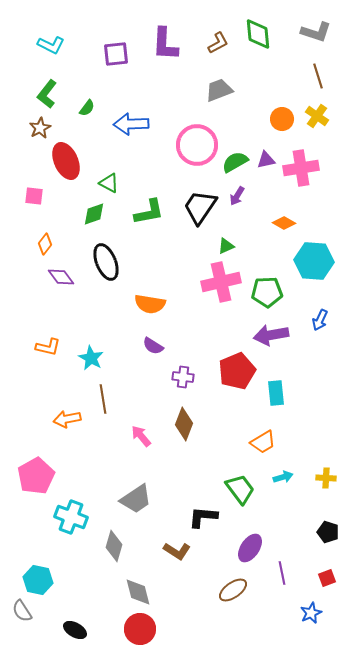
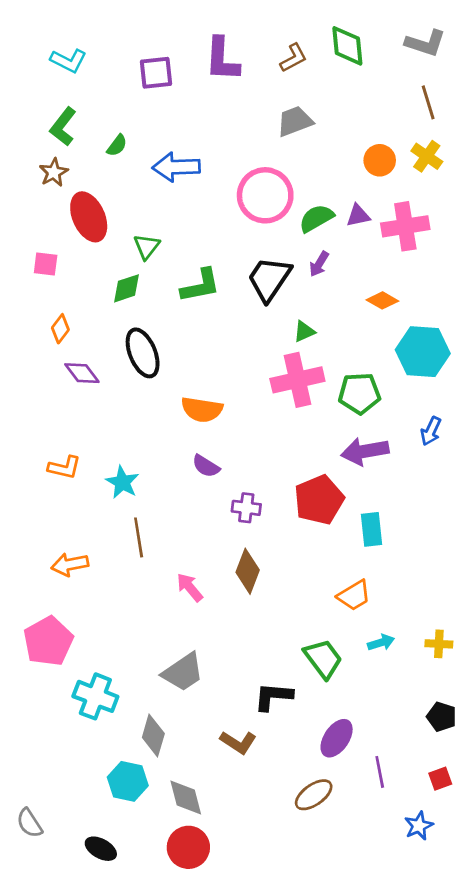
green triangle: (109, 183) -> (147, 247), turned 40
orange arrow: (67, 419) -> (70, 564), moved
cyan hexagon: (38, 580) -> (128, 781), moved

